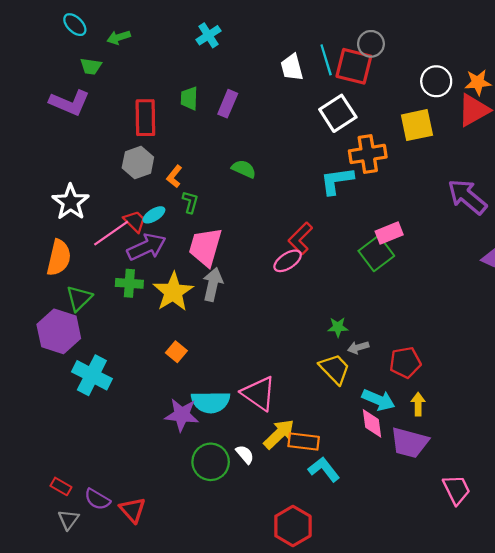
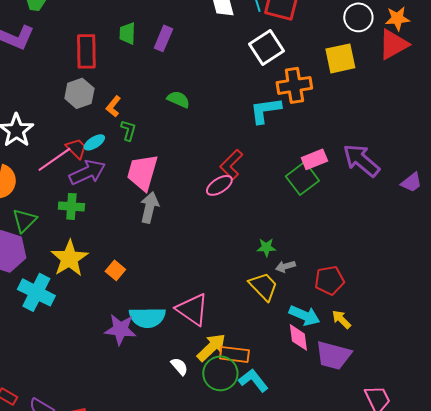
purple arrow: (467, 197) -> (361, 160), moved
yellow star: (173, 292) -> (69, 258), moved
yellow arrow: (418, 404) -> (341, 319), turned -45
green circle: (211, 462) -> (220, 373), moved

